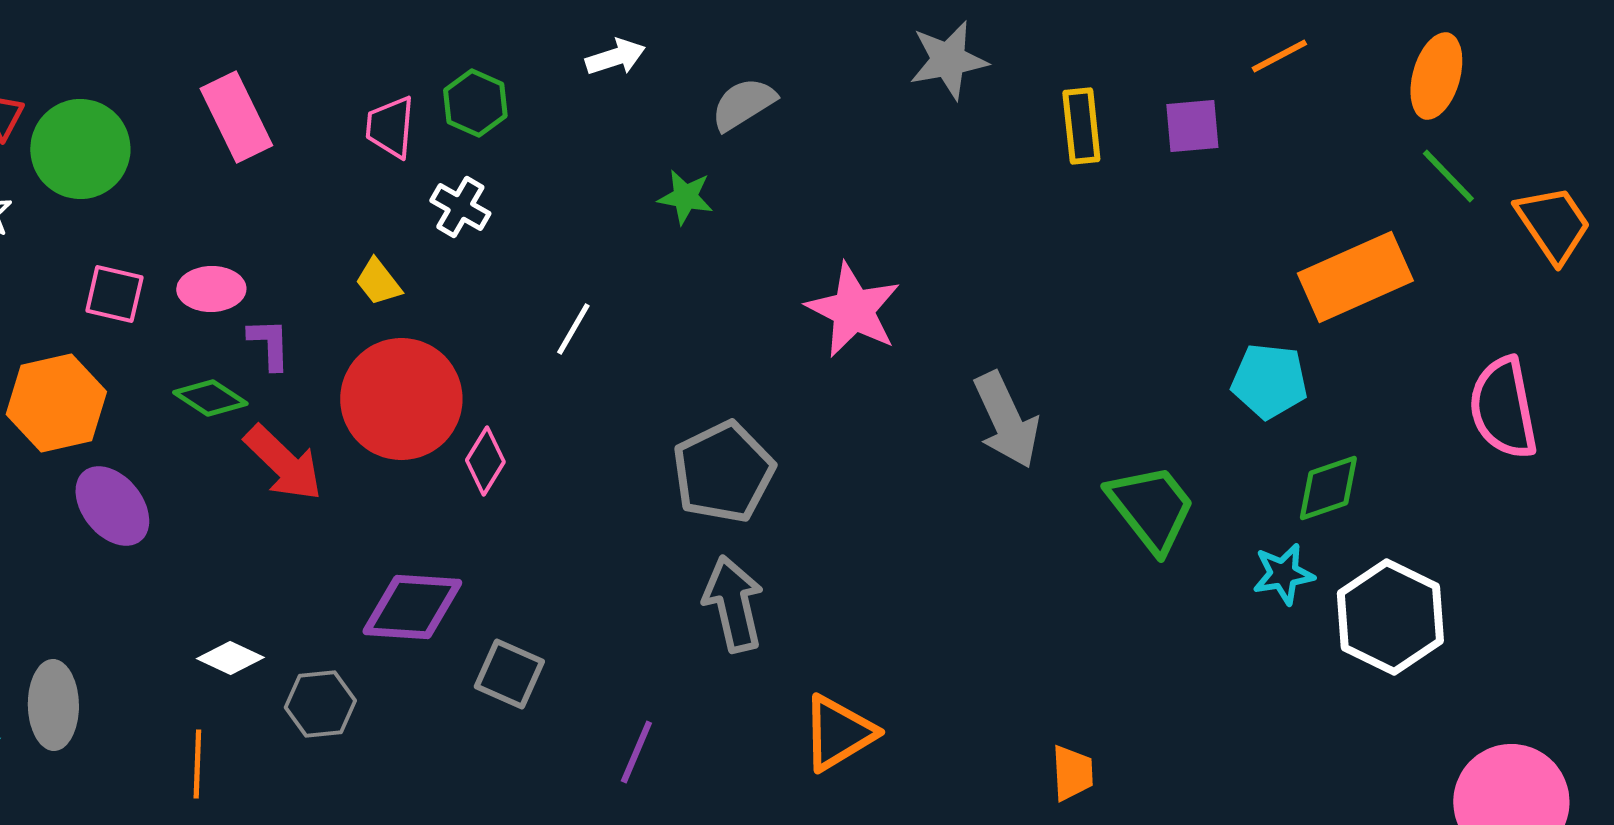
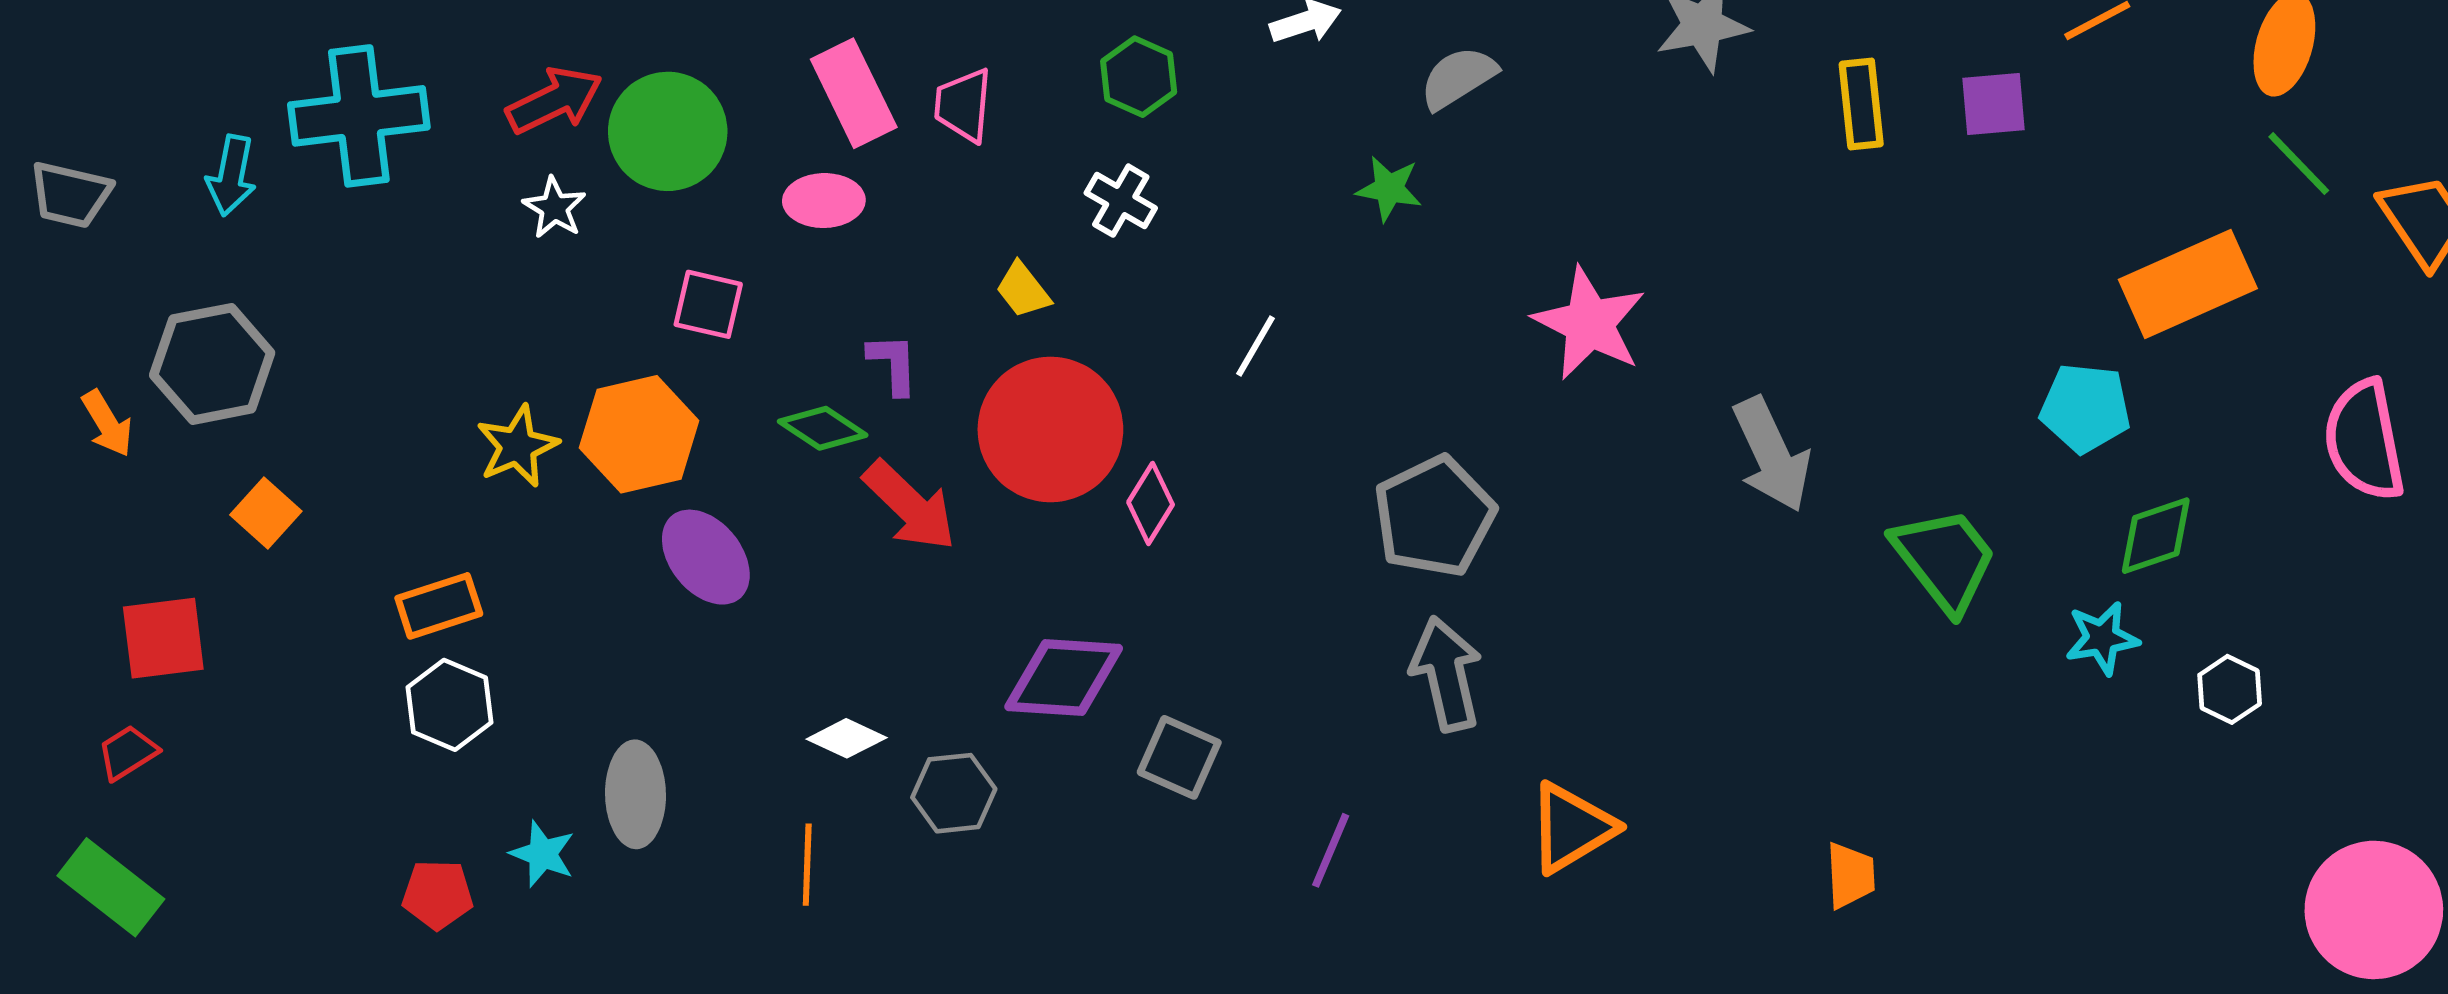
pink trapezoid: (390, 127) -> (963, 105), moved
pink ellipse: (211, 289) -> (824, 201), moved
white hexagon: (1390, 617) -> (2230, 689), size x0.5

